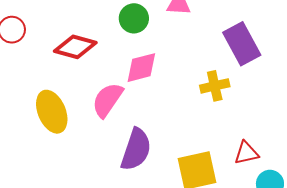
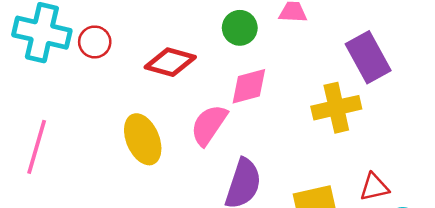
yellow cross: (215, 86) -> (336, 108), size x1.4

